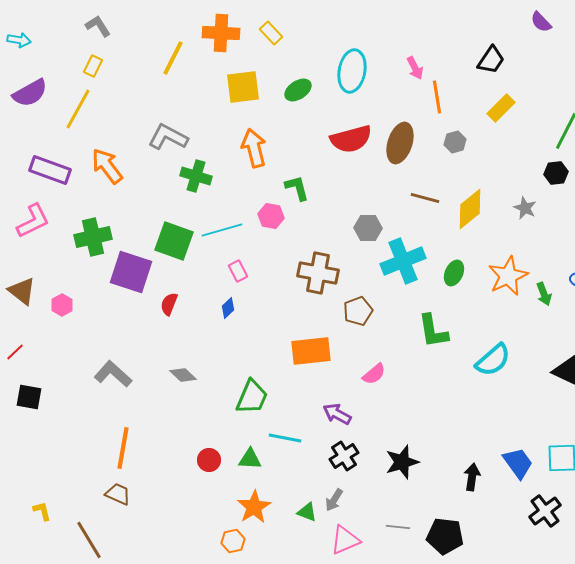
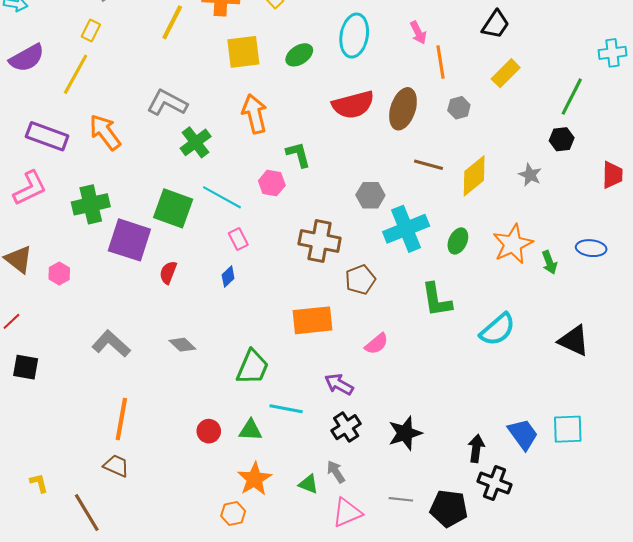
green cross: (196, 176) -> (196, 142), turned 36
cyan line: (222, 230) -> (222, 197), turned 45
gray arrow: (334, 500) -> (336, 472), turned 115
black cross: (545, 511) -> (495, 483), moved, turned -32

